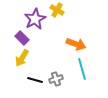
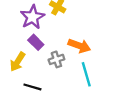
purple rectangle: (22, 38) -> (36, 42), moved
gray cross: (56, 79) -> (56, 59), moved

